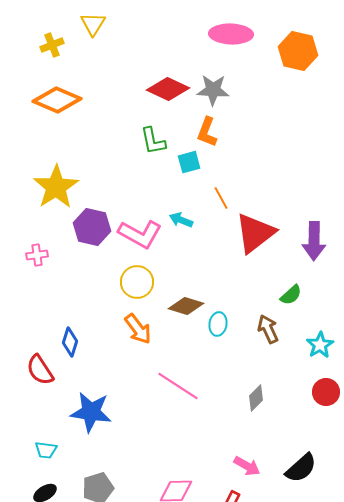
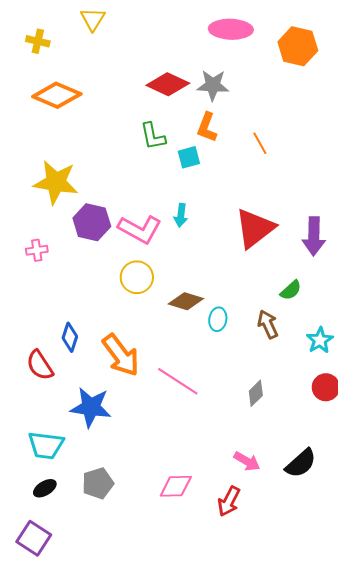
yellow cross: (52, 45) -> (38, 41), moved, turned 35
yellow star: (56, 187) -> (56, 182), turned -30
orange line: (221, 198) -> (260, 143), moved
cyan arrow: (181, 220) -> (181, 215), turned -105
orange arrow: (138, 329) -> (121, 355), moved, size x1.4
cyan trapezoid: (46, 450) -> (46, 445), size x1.6

